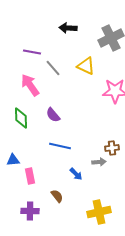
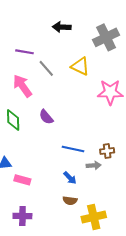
blue line: (60, 146) -> (73, 149), moved
pink rectangle: (30, 176) -> (22, 180), turned -63
brown semicircle: (57, 196) -> (70, 201), moved, turned 136

